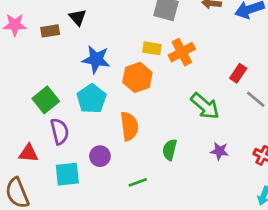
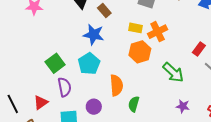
brown rectangle: (50, 31) -> (104, 10), moved, turned 56
orange hexagon: (137, 77) -> (140, 52), moved
green semicircle: (170, 150) -> (134, 104), moved
red triangle: (28, 153) -> (41, 102), turned -42

